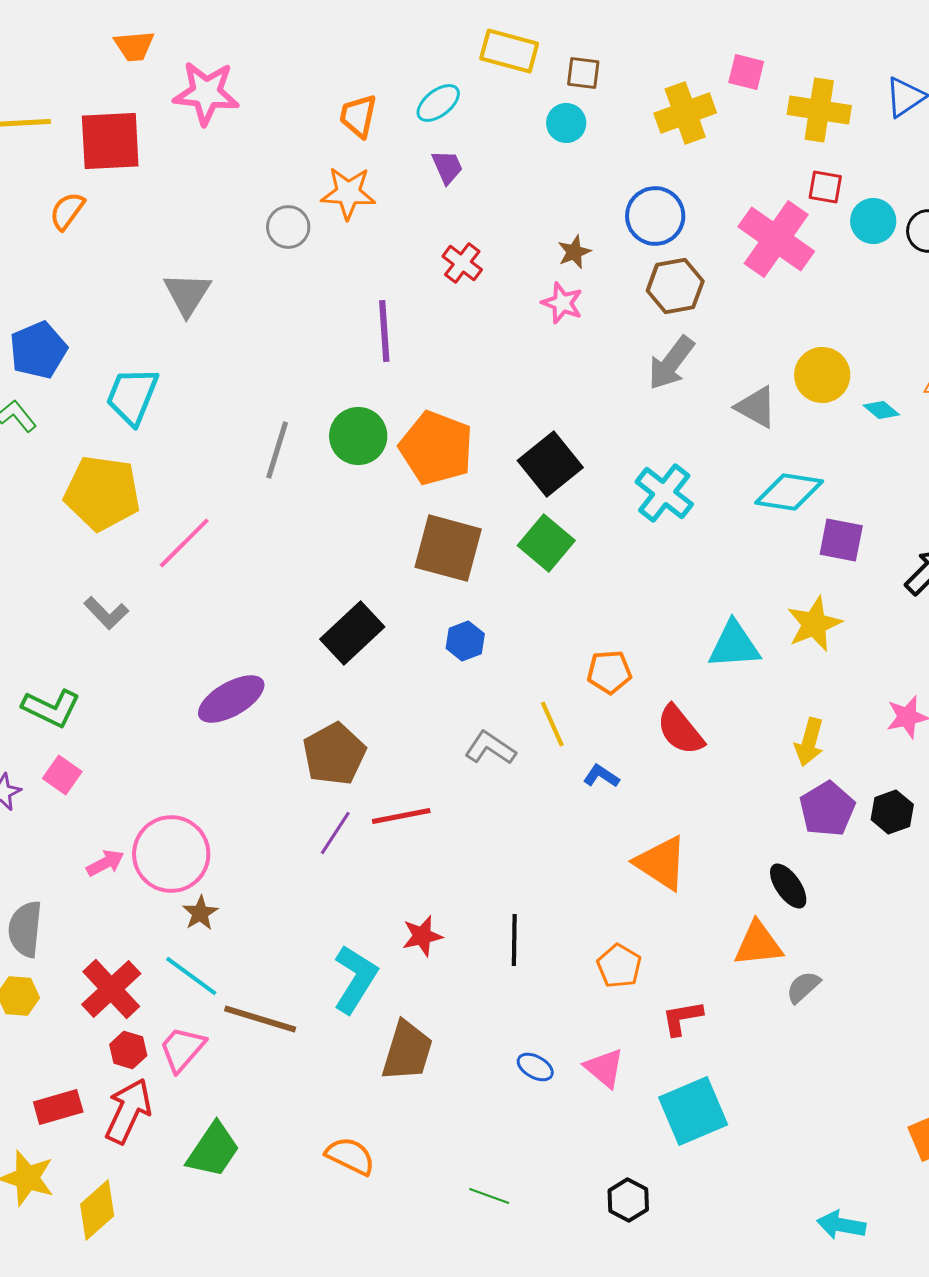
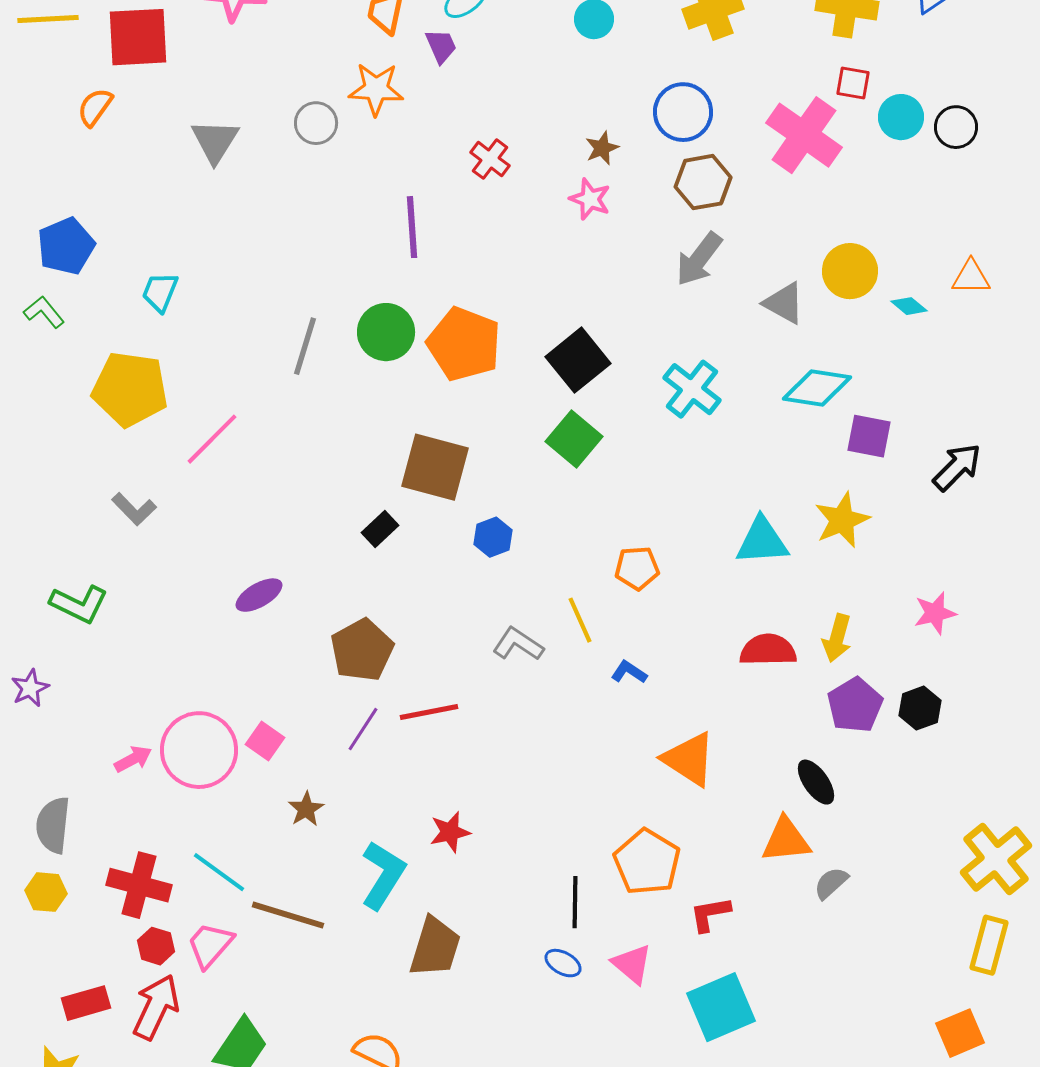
purple trapezoid: (447, 167) -> (441, 46), moved
gray triangle: (187, 294) -> (215, 141), moved
cyan trapezoid: (132, 396) -> (160, 292), size x0.7
brown square: (448, 548) -> (435, 467), moved
black rectangle: (352, 633) -> (380, 529), size x0.6
purple ellipse: (231, 699) -> (259, 595), size x0.7
red semicircle: (680, 730) -> (768, 650), moved, turned 128
pink square: (62, 775) -> (265, 741), moved
brown star: (200, 913) -> (306, 809), moved
black line: (514, 940) -> (575, 902), moved
orange pentagon: (619, 966) -> (647, 862), size x1.5
red cross: (111, 989) -> (139, 885), turned -32

